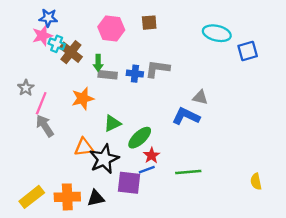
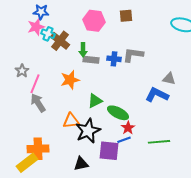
green ellipse: (140, 138) -> (118, 113), turned 70
orange cross: (67, 197) -> (38, 149), moved

